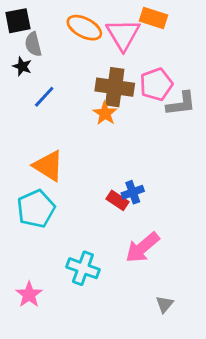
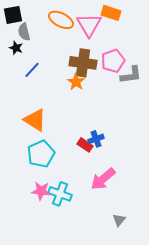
cyan pentagon: (36, 209) -> (41, 154), moved
pink star: (29, 294) -> (41, 191), moved, turned -30

